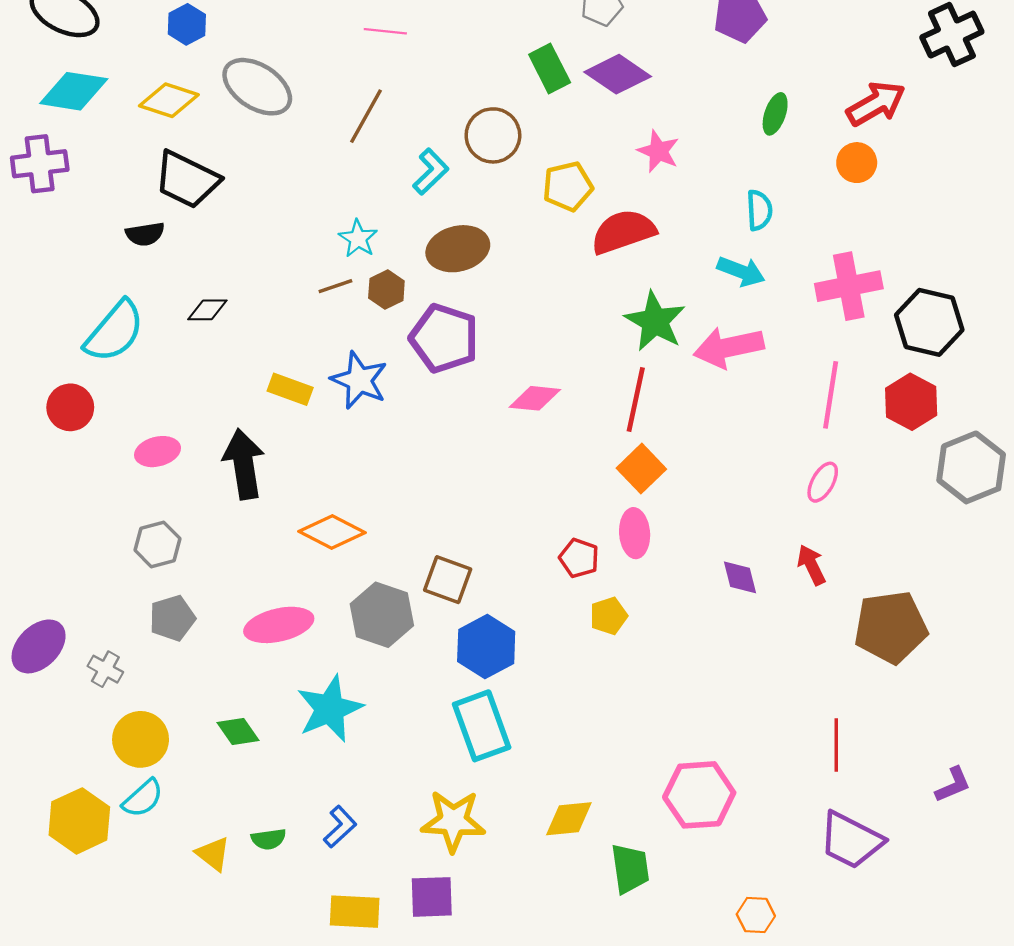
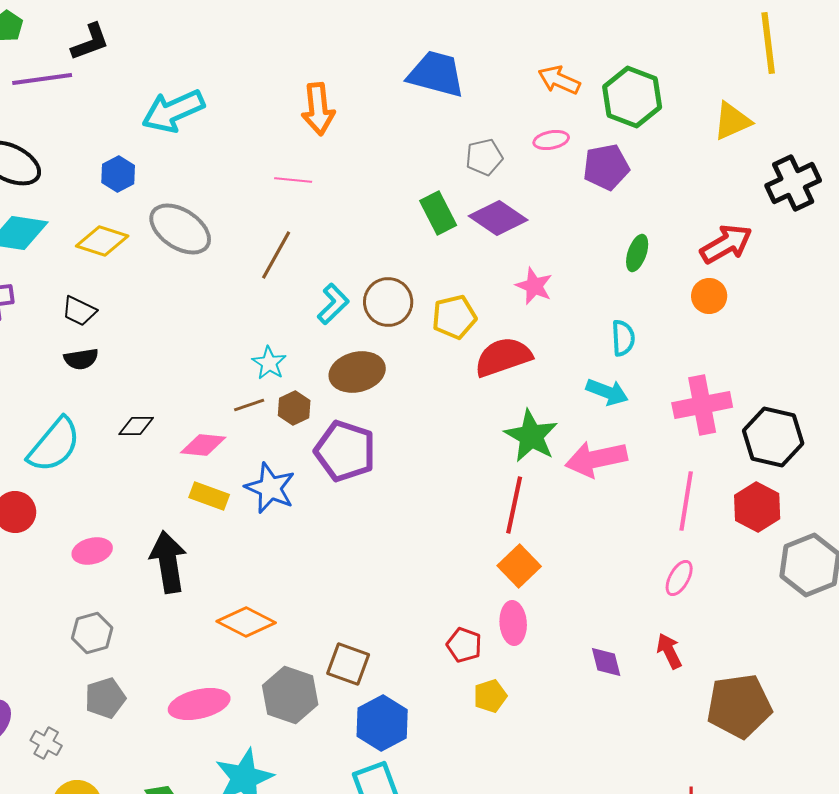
brown circle: (493, 135) -> (388, 302), moved
black trapezoid: (187, 180) -> (79, 311), moved, size x0.6
pink diamond: (535, 398) -> (203, 445), moved

